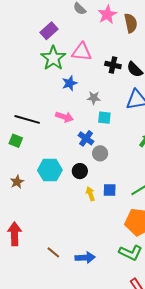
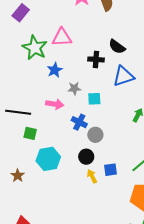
purple rectangle: (49, 31) -> (21, 13), moved
black cross: (113, 65) -> (96, 59), moved
gray star: (94, 98) -> (74, 88), moved
green square: (16, 141) -> (30, 133), moved
black circle: (80, 171) -> (86, 157), moved

